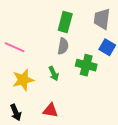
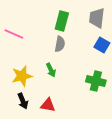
pink line: (15, 47) -> (14, 34), moved
green cross: (86, 65) -> (96, 81), moved
black arrow: (16, 112) -> (23, 101), moved

